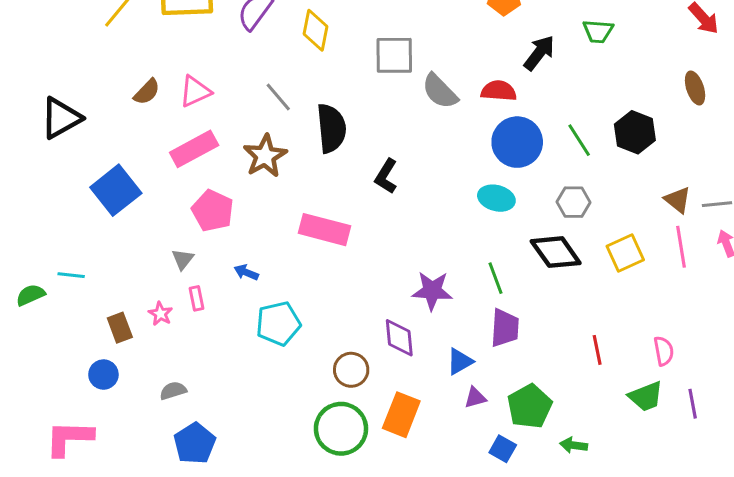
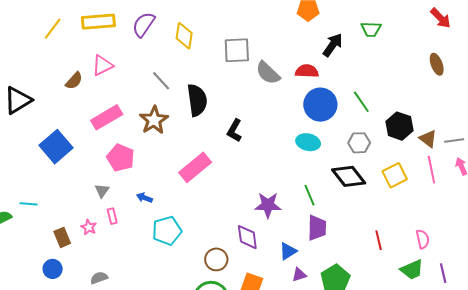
pink triangle: (195, 91) -> (102, 65), moved
black hexagon: (635, 132) -> (399, 126), moved
pink rectangle: (324, 230) -> (195, 167), turned -52

